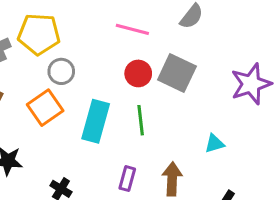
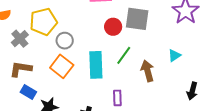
green line: (141, 120) -> (124, 55), turned 60
purple rectangle: (127, 179) -> (117, 98), moved
brown arrow: (172, 179) -> (148, 71), moved

